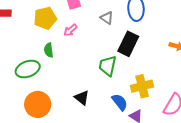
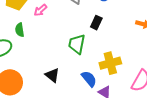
black rectangle: (128, 44) -> (96, 23), size x0.6

